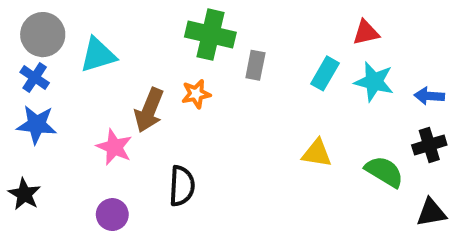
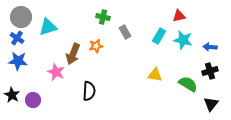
green cross: (210, 35) -> (103, 17), size x0.6
gray rectangle: (255, 65) -> (125, 32), turned -40
black triangle: (431, 212) -> (211, 104), turned -42
purple circle: (112, 215) -> (33, 100), moved

